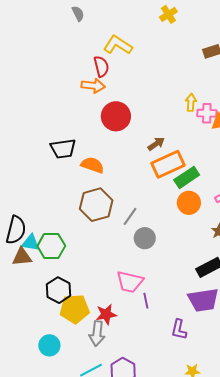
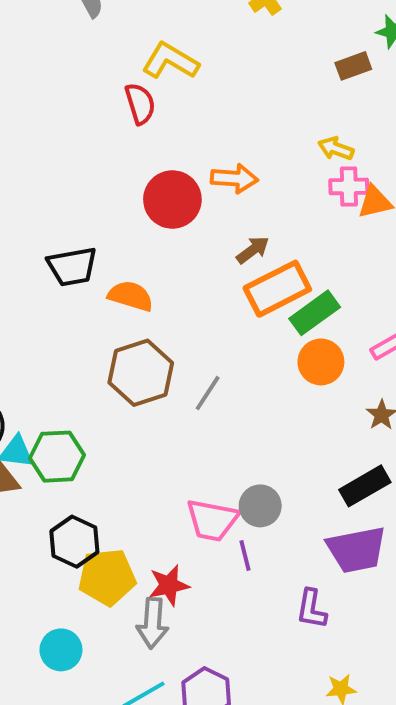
orange arrow: (93, 86) -> (234, 178), moved
yellow arrow: (191, 102) -> (336, 149), moved, turned -72
gray circle: (145, 238) -> (260, 506), moved

